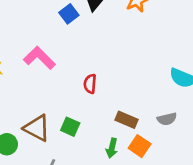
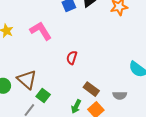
green square: (70, 127) -> (43, 95), moved

